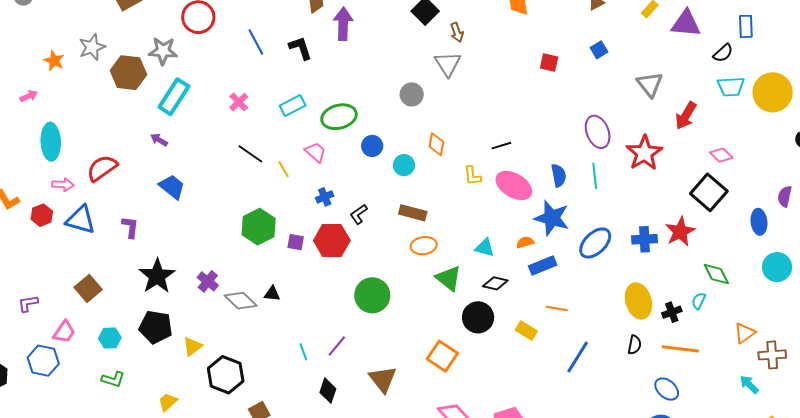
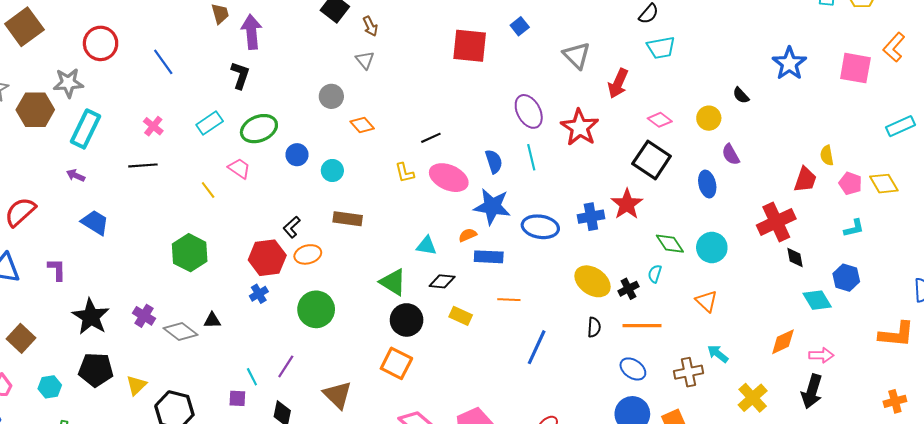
black L-shape: (300, 48) -> (240, 75), moved, turned 44
red square: (549, 63) -> (470, 46), size x1.8
gray triangle: (448, 64) -> (365, 60), size x0.7
yellow circle: (773, 92) -> (709, 118), moved, size x0.6
orange diamond: (436, 144) -> (362, 125), moved, turned -45
black line: (250, 154) -> (143, 165), moved, turned -32
purple semicircle: (785, 196) -> (731, 154), turned -35
blue cross: (325, 197) -> (259, 294), moved
purple square: (296, 242) -> (237, 398), moved
blue ellipse: (595, 243) -> (540, 227), turned 60
orange ellipse: (424, 246) -> (308, 254), moved
blue rectangle: (543, 266) -> (489, 257), turned 32
cyan circle: (777, 267) -> (712, 248), moved
yellow ellipse: (638, 301) -> (593, 281), turned -32
black circle: (478, 317) -> (407, 320), moved
yellow rectangle: (526, 331) -> (461, 316), moved
orange triangle: (745, 333) -> (706, 301), turned -35
brown cross: (772, 355) -> (688, 372), moved

